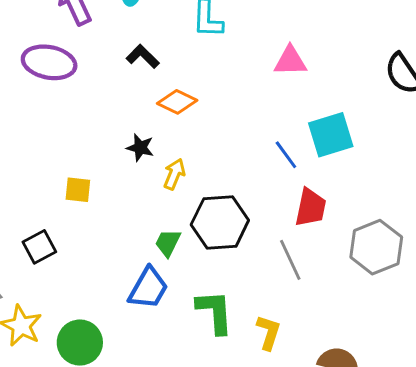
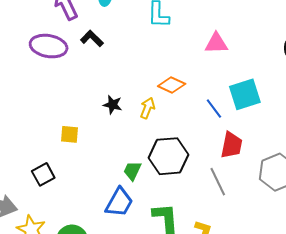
black L-shape: (143, 56) -> (92, 38), moved
orange diamond: (177, 102) -> (172, 85), moved
yellow arrow: (174, 174) -> (147, 108), moved

